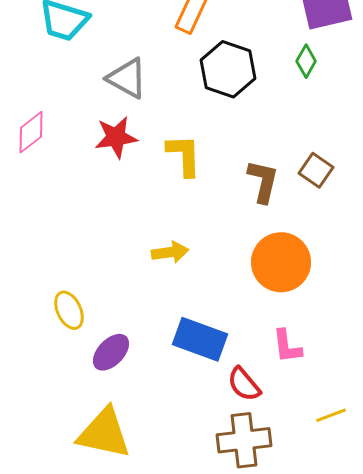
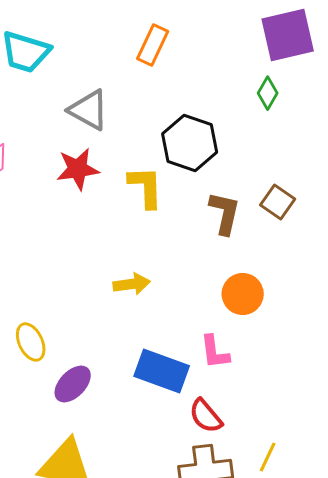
black hexagon: (228, 69) -> (190, 143), moved
orange circle: (281, 262) -> (243, 294), size x0.7
pink L-shape: (287, 346) -> (215, 352), moved
yellow line: (331, 415) -> (268, 457), moved, turned -44

